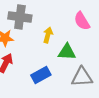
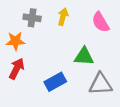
gray cross: (20, 17) -> (32, 18), size x0.7
yellow arrow: (48, 35) -> (63, 17), moved

